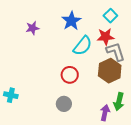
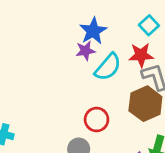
purple star: (32, 28) -> (86, 51), moved
red circle: (70, 75) -> (97, 120), moved

